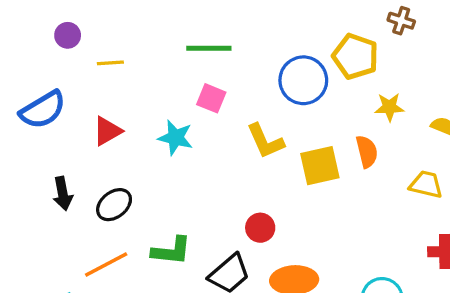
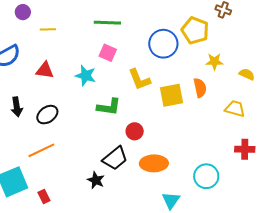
red triangle: (107, 131) -> (45, 70), turned 36
green L-shape: (171, 251) -> (109, 107), moved

